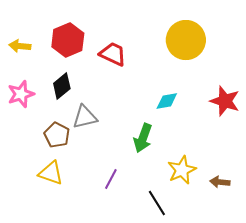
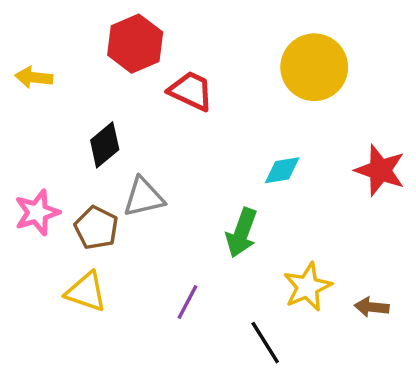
red hexagon: (68, 40) -> (135, 44), moved
pink star: (21, 94) -> (37, 212), moved

